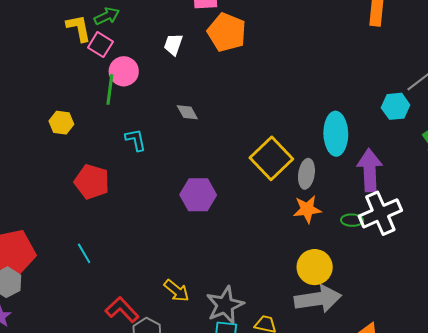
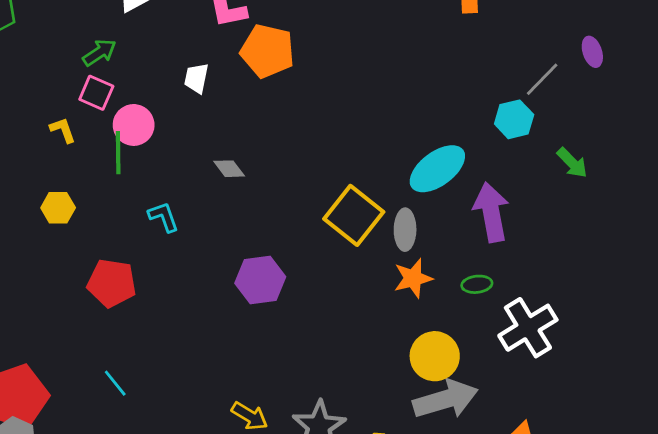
yellow L-shape: (79, 28) -> (63, 130), moved, size x0.7
cyan ellipse: (336, 134) -> (437, 169), turned 63
white cross: (380, 213) -> (528, 328), moved

